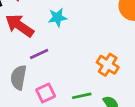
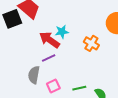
red arrow: (20, 26) -> (49, 40), moved
orange cross: (108, 65) -> (91, 43), moved

